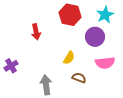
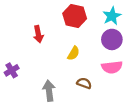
purple circle: (95, 37) -> (112, 39), moved
yellow semicircle: (69, 58) -> (73, 53), moved

